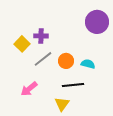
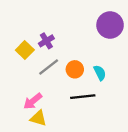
purple cross: (41, 36) -> (46, 41), turned -32
cyan semicircle: (88, 64) -> (100, 73), turned 48
yellow triangle: (62, 104) -> (38, 118), moved, turned -49

